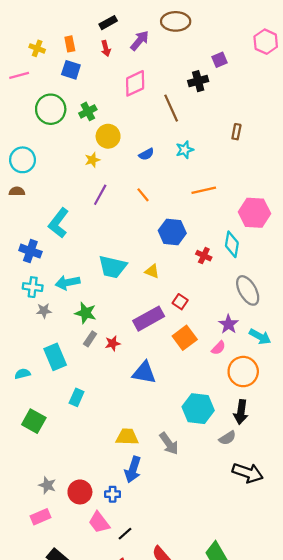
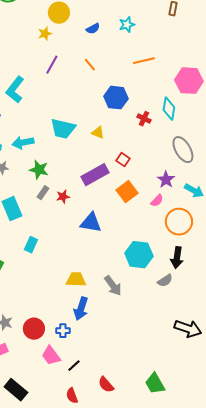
black arrow: (248, 473) -> (188, 329), moved

